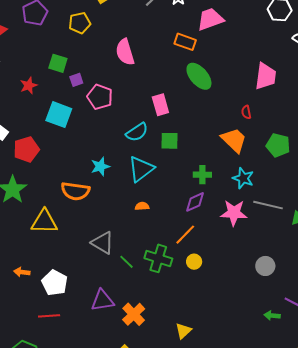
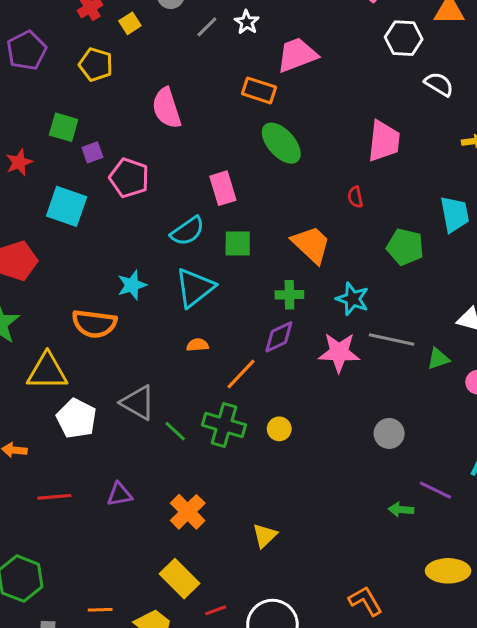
yellow pentagon: (80, 23) -> (96, 65), turned 30
orange trapezoid: (234, 140) -> (311, 244), moved
orange line: (185, 235) -> (241, 374), moved
white pentagon: (55, 283) -> (76, 418), moved
purple triangle: (102, 300) -> (119, 494), moved, size x0.7
red line: (49, 316) -> (54, 497), moved

